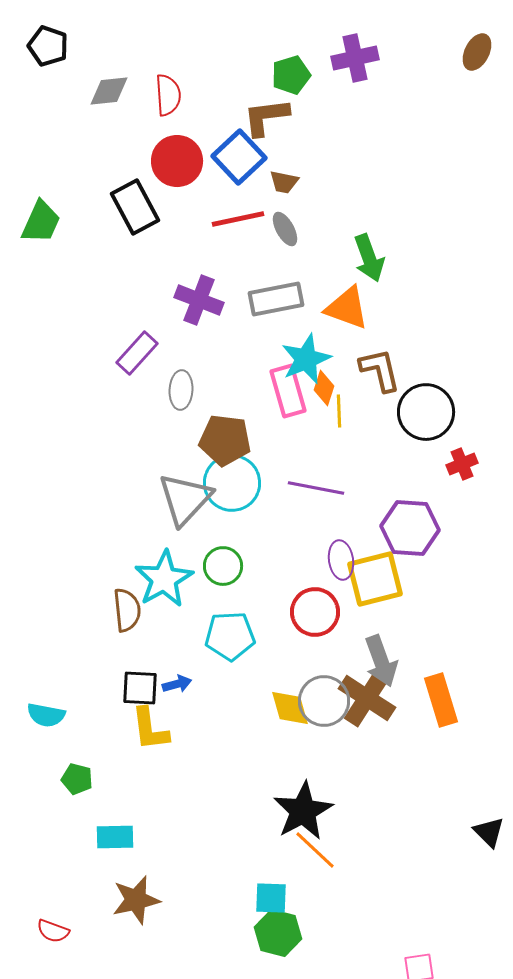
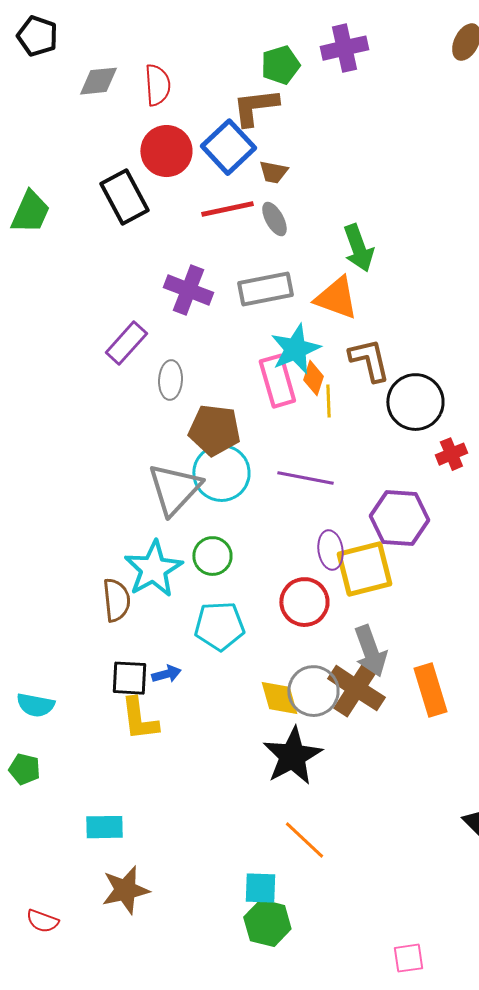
green pentagon: (77, 779) -> (24, 769), moved
black star: (303, 811) -> (292, 756), moved

